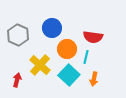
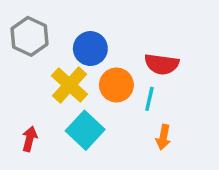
gray hexagon: (18, 35) -> (30, 36), moved
yellow cross: (40, 65) -> (70, 85), moved
cyan square: (69, 75) -> (85, 130), moved

